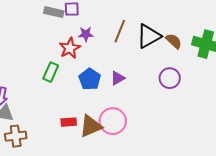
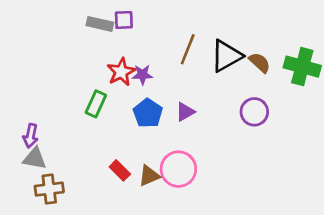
purple star: (86, 34) -> (142, 75), moved
red rectangle: (69, 122) -> (120, 170), turned 49
brown triangle: (91, 126) -> (149, 176), size x0.7

